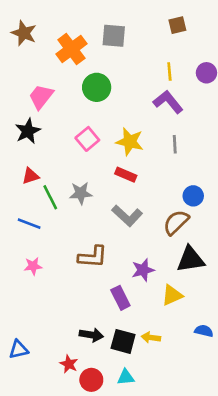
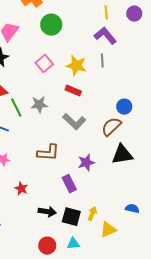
gray line: (175, 144) -> (102, 61), moved
yellow triangle: (172, 295) -> (108, 230), moved
yellow arrow: (151, 337) -> (92, 214), turned 104
red star: (69, 364) -> (21, 189), moved

